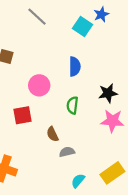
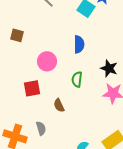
black star: (108, 93) -> (109, 68), turned 30
gray semicircle: (67, 152) -> (41, 128), moved, turned 88

